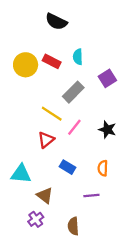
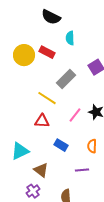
cyan semicircle: (78, 57) -> (70, 38), moved
pink line: (74, 127) -> (75, 115), moved
red triangle: (46, 140) -> (42, 121), turned 42
cyan triangle: (21, 174) -> (20, 151), turned -30

